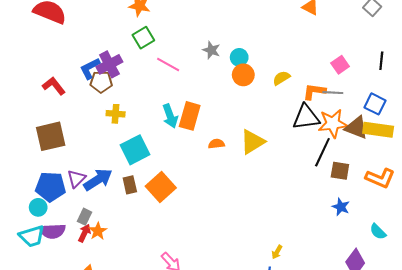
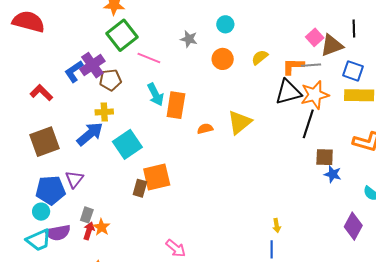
green square: (143, 38) -> (122, 35), size x1.4
cyan circle: (239, 57) -> (225, 24), moved
brown pentagon: (101, 82) -> (110, 80), moved
cyan arrow: (170, 116) -> (155, 95), moved
brown triangle: (356, 128) -> (332, 45), moved, turned -35
brown square: (340, 171) -> (325, 157), moved
blue arrow: (98, 180) -> (90, 134), moved
brown rectangle: (130, 185) -> (140, 188), moved, turned 36
orange square: (161, 187) -> (157, 177), turned 36
yellow arrow: (277, 252) -> (277, 226), turned -32

